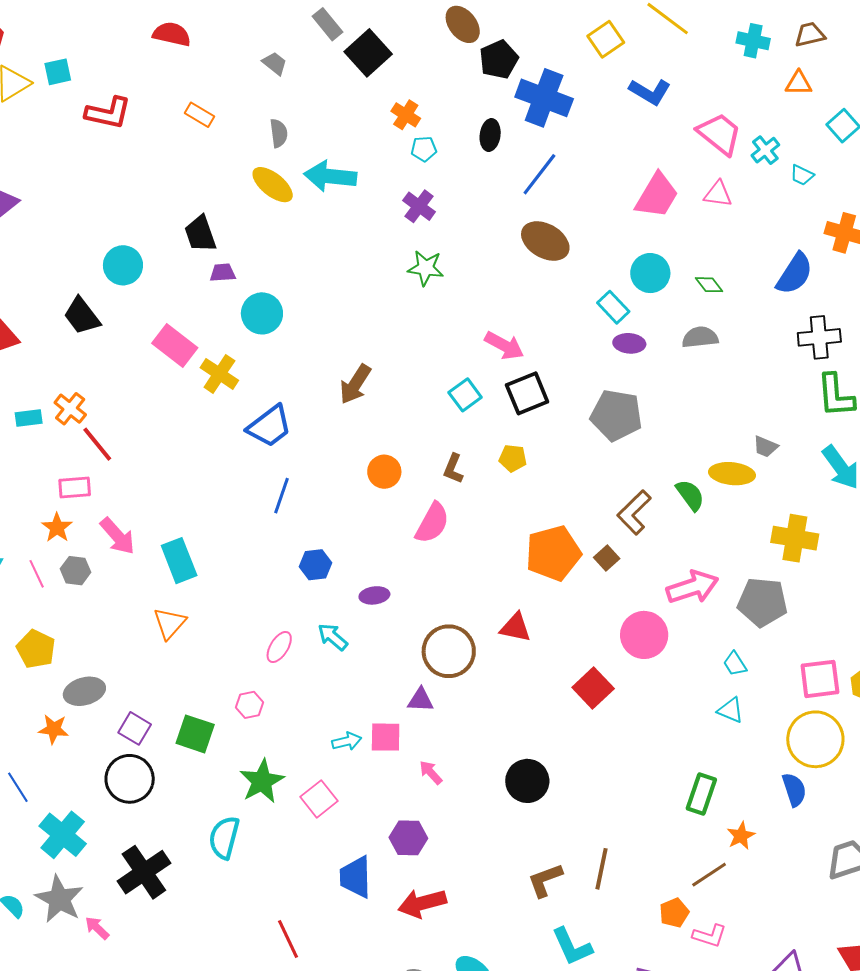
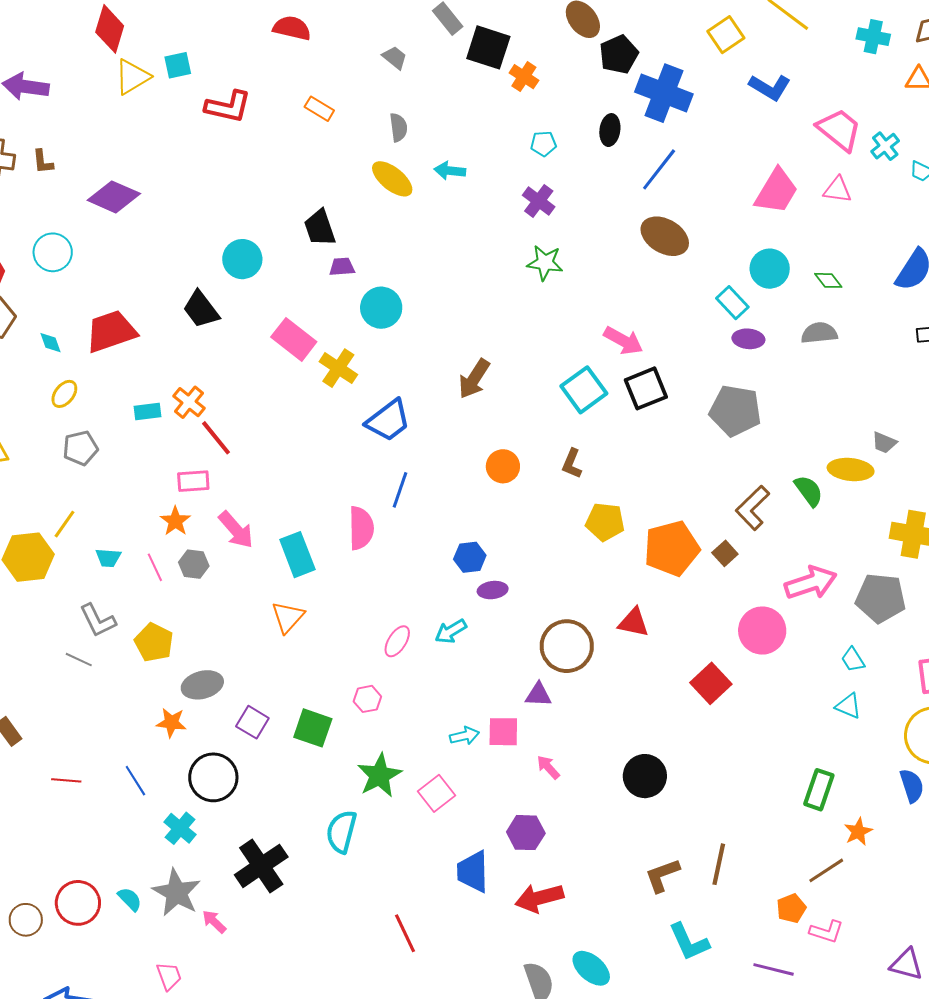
black square: (368, 53) -> (488, 47), turned -30
orange cross: (406, 115) -> (524, 77), moved
cyan arrow: (330, 176) -> (450, 171), size x0.6
cyan square: (465, 395) -> (584, 390), size x1.4
yellow pentagon: (513, 458) -> (605, 522), moved, size x1.4
pink semicircle: (432, 523) -> (361, 528), moved, turned -30
blue hexagon: (316, 565) -> (470, 557), moved
cyan arrow: (333, 637) -> (451, 631), turned -72
black circle: (130, 779) -> (213, 777), moved
cyan cross: (63, 835) -> (180, 828), size x0.7

